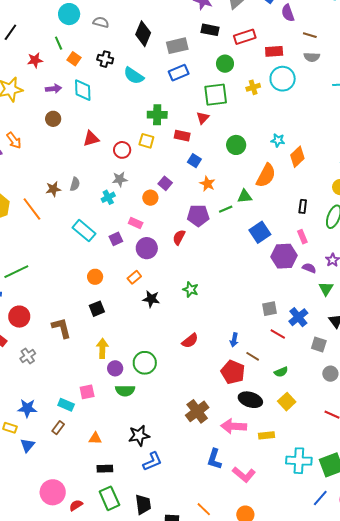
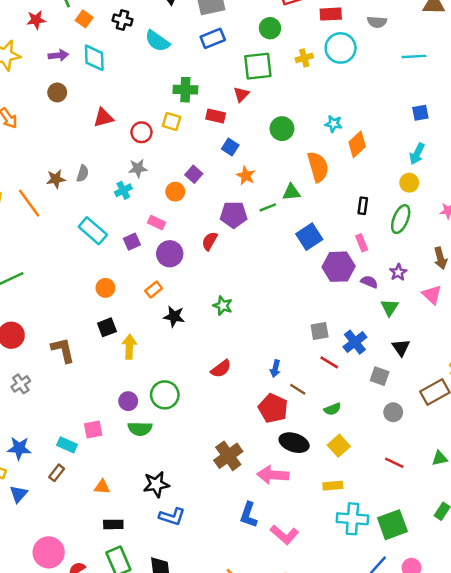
orange semicircle: (266, 175) -> (318, 167), turned -45
yellow arrow: (102, 348) -> (129, 347), moved
yellow rectangle: (267, 435) -> (333, 486), moved
blue L-shape: (152, 461) -> (172, 517), turned 40

